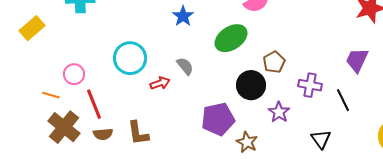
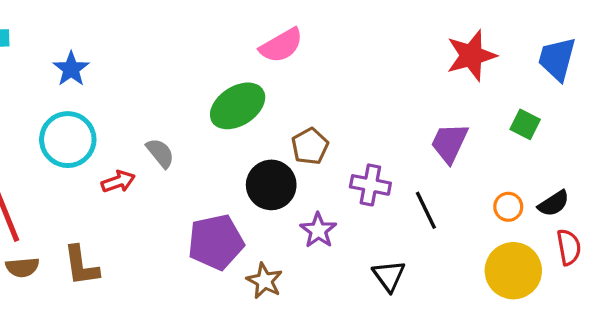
blue star: (183, 16) -> (71, 69), moved

